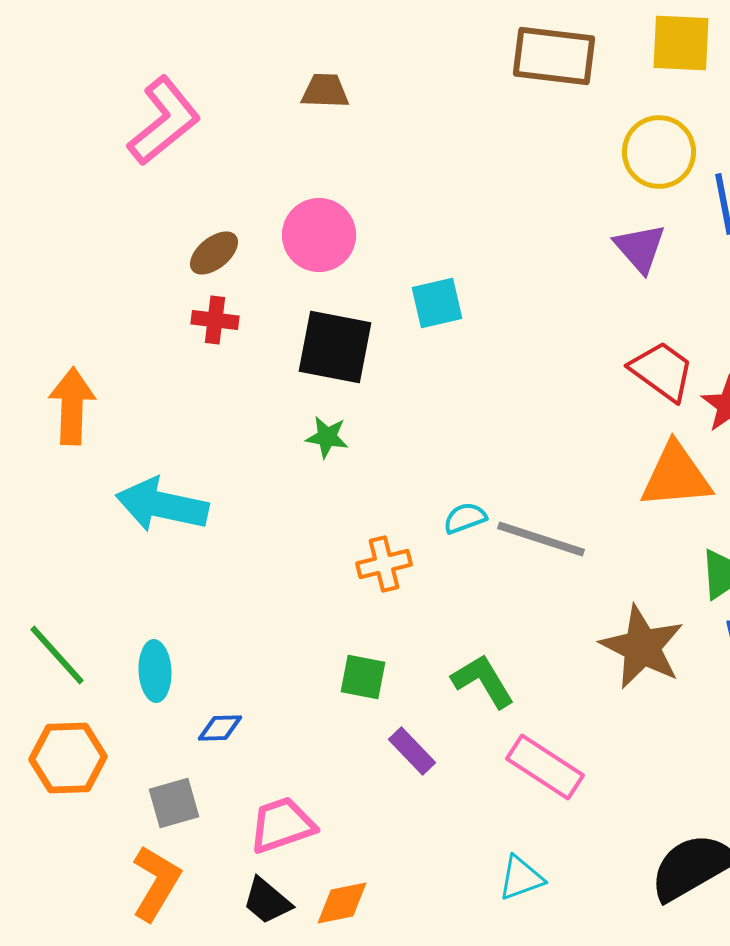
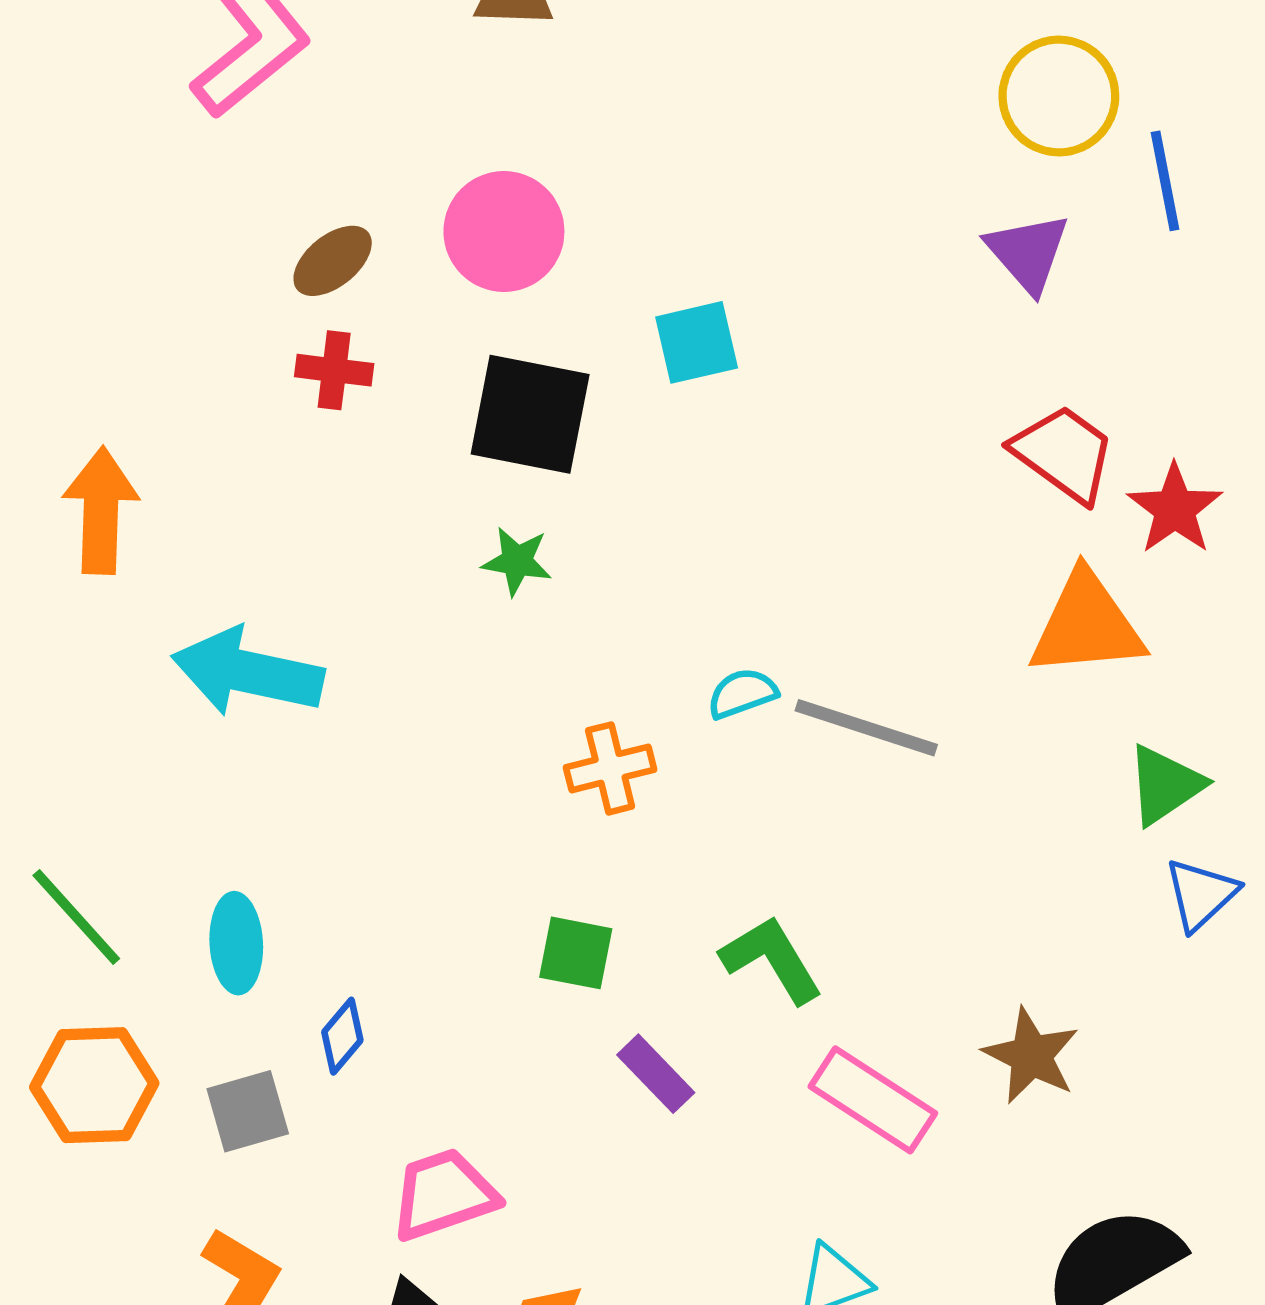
brown star: (642, 647) -> (1031, 1056), moved, size x0.7
blue diamond: (220, 728) -> (342, 1036), turned -48
gray square: (174, 803) -> (248, 1111), moved

